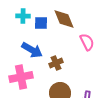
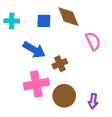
cyan cross: (23, 16) -> (12, 21), moved
pink cross: (21, 77) -> (36, 84), moved

